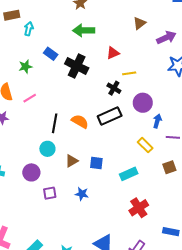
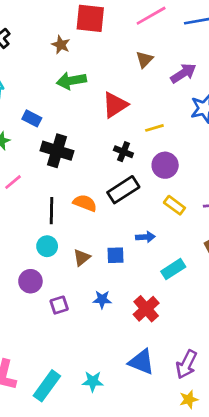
red triangle: (113, 53) -> (115, 105), size x1.5
black cross: (77, 66) -> (57, 151), moved
yellow line: (129, 73) -> (154, 128), moved
blue arrow: (157, 121) -> (145, 237), moved, turned 80
yellow rectangle: (145, 145) -> (174, 205), moved
cyan rectangle: (129, 174) -> (173, 269), moved
red cross: (139, 208) -> (146, 309), moved

